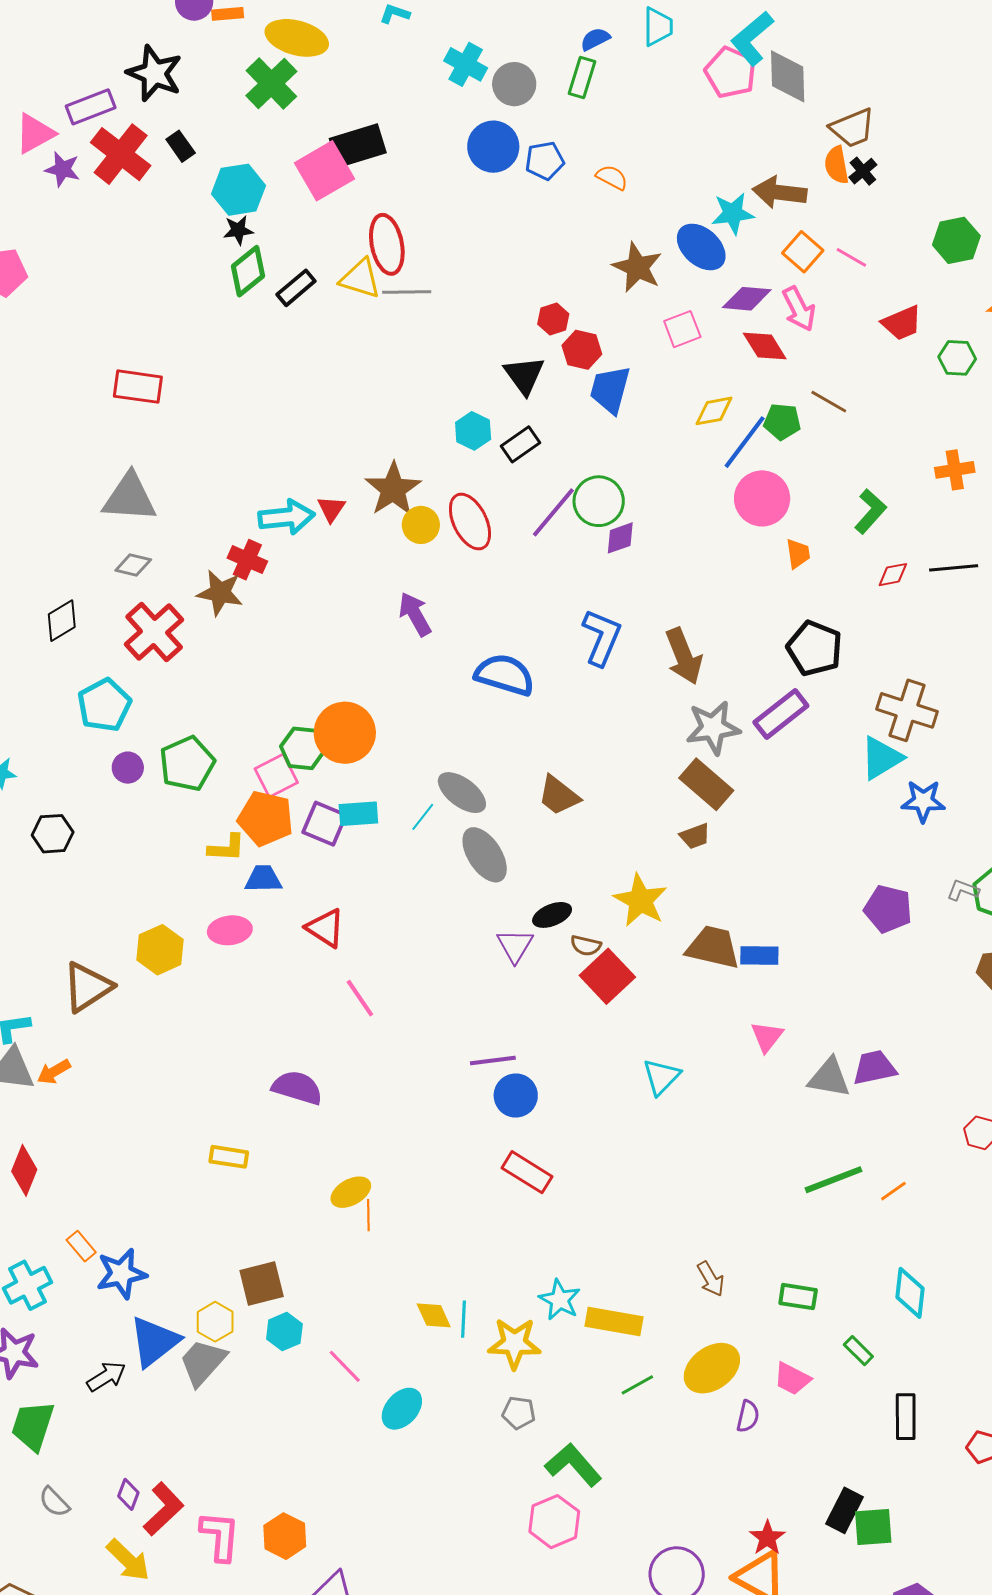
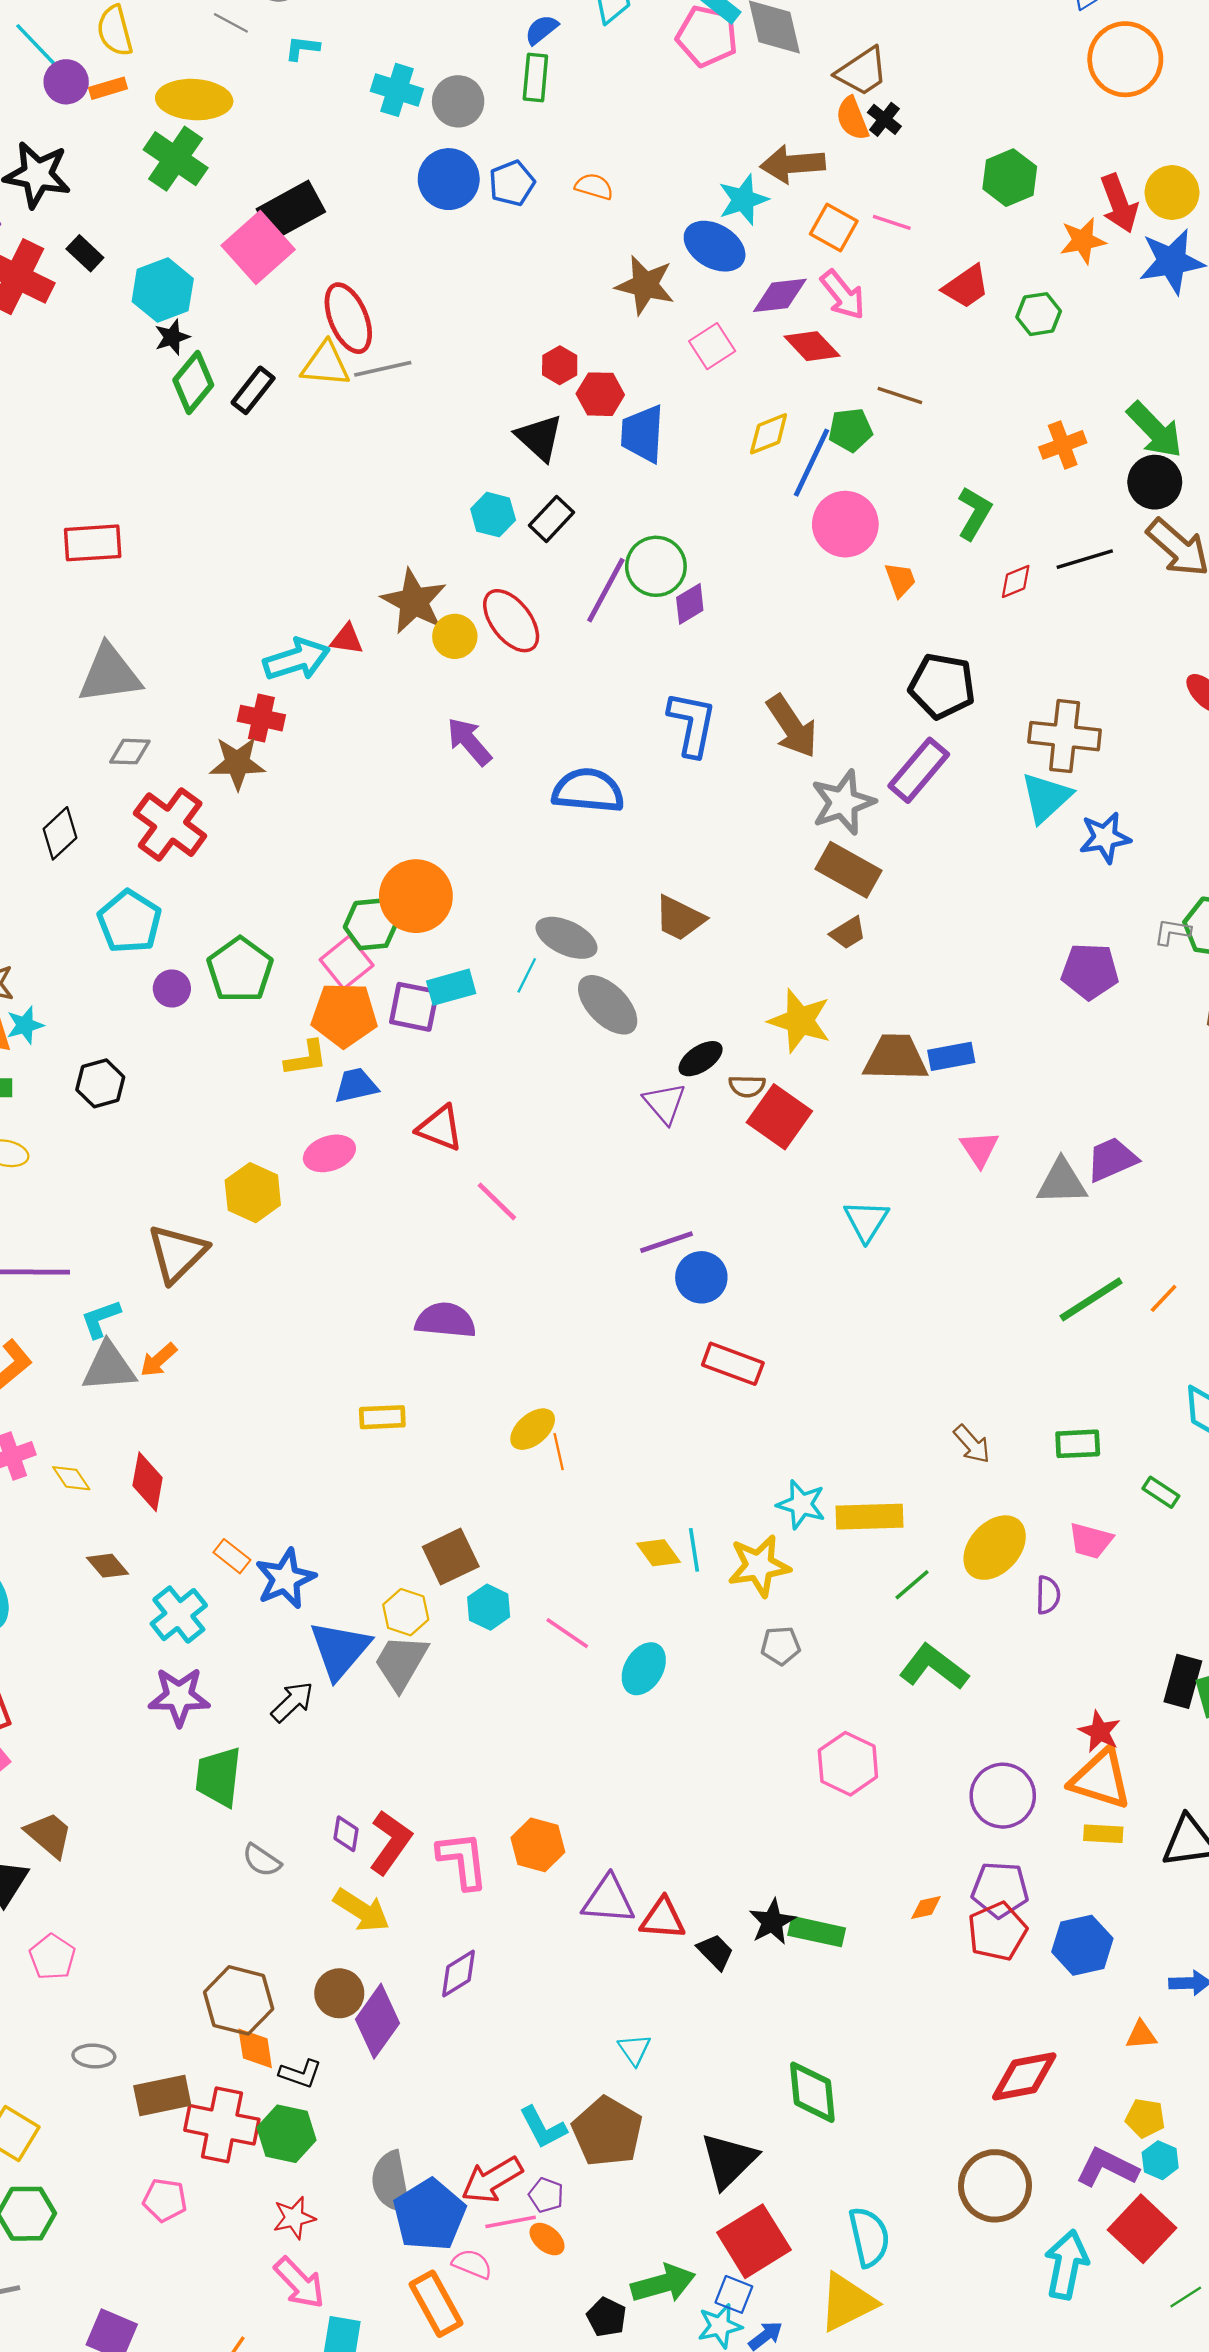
red triangle: (331, 509) -> (347, 639), turned -44
green L-shape: (573, 1465) -> (934, 1667), moved

